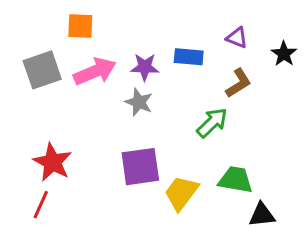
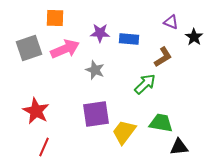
purple triangle: (237, 38) -> (171, 22), moved
purple star: (145, 67) -> (100, 33), moved
red line: (41, 205) -> (44, 147), moved

